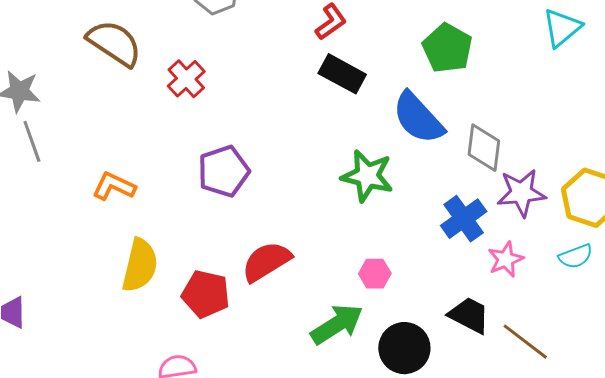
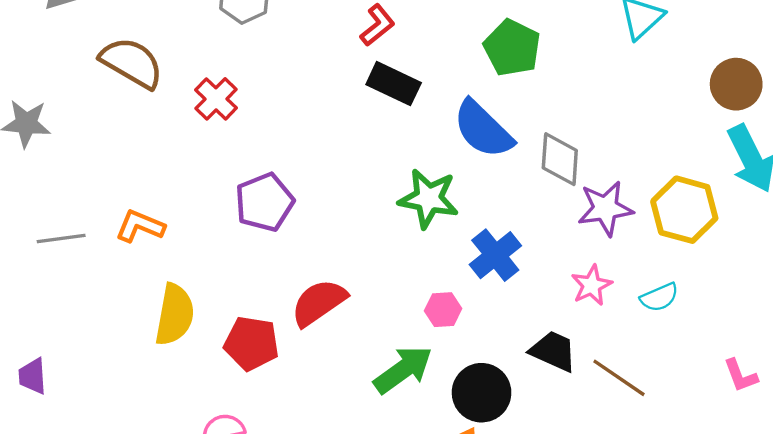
gray line: (32, 141) -> (61, 238), moved, turned -75
blue cross: (464, 219) -> (495, 255), moved
cyan semicircle: (576, 256) -> (659, 297), moved

